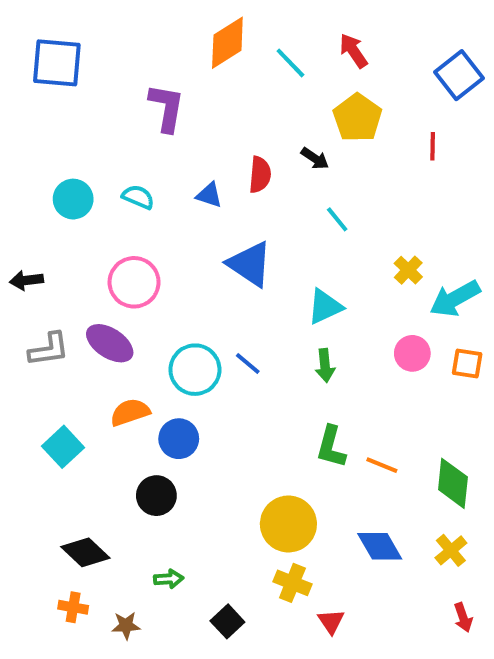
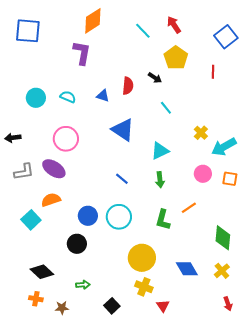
orange diamond: (227, 43) -> (93, 21), moved
cyan circle: (195, 370) -> (119, 217), moved
orange semicircle: (130, 412) -> (51, 200), moved
orange line: (382, 465) -> (189, 208), moved, turned -56

